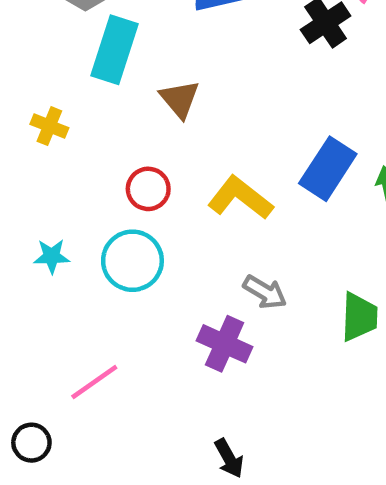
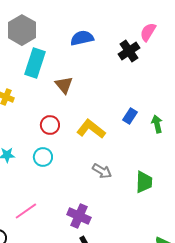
blue rectangle: (328, 169) -> (130, 116), size x0.6
cyan circle: (132, 261) -> (43, 157), size x0.7
purple cross: (225, 344) -> (79, 216), moved

